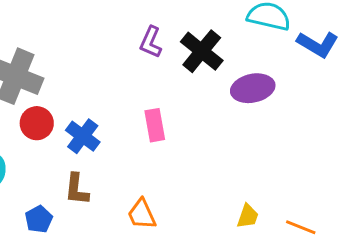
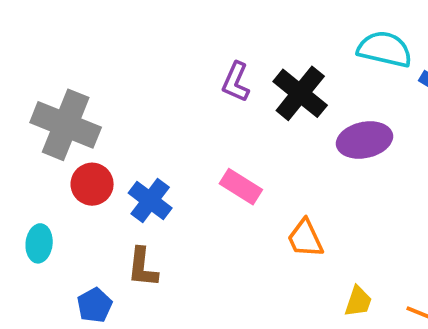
pink rectangle: (155, 125) -> (241, 187), turned -48
orange trapezoid: (142, 214) -> (305, 238), moved

